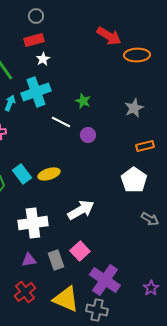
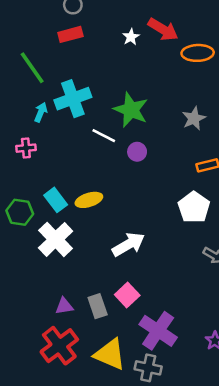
white star: (43, 59) -> (131, 37), moved
green star: (83, 101) -> (131, 110), size x1.8
white cross: (33, 223) -> (56, 239), moved, turned -36
red cross: (25, 292) -> (59, 346), size x1.4

